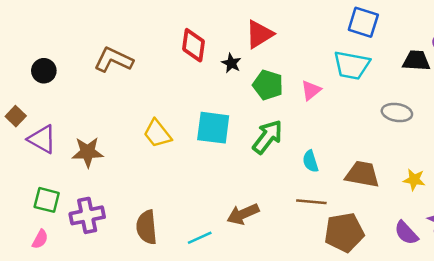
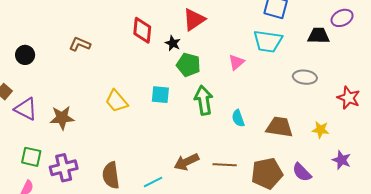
brown L-shape: (114, 60) -> (80, 44), size x0.7
green pentagon: (268, 85) -> (188, 65), moved
cyan square: (213, 128) -> (160, 95), size x0.7
green arrow: (268, 137) -> (204, 100), turned -44
brown line: (311, 202) -> (225, 165), moved
purple semicircle: (406, 233) -> (302, 172), moved

